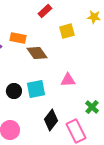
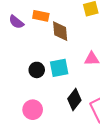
brown diamond: (37, 53) -> (60, 31), turned 30

